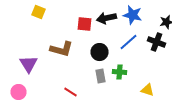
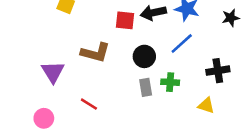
black cross: (156, 42) -> (218, 71), moved, turned -30
pink circle: (18, 92) -> (44, 118), moved
red line: (70, 92) -> (89, 104), moved

